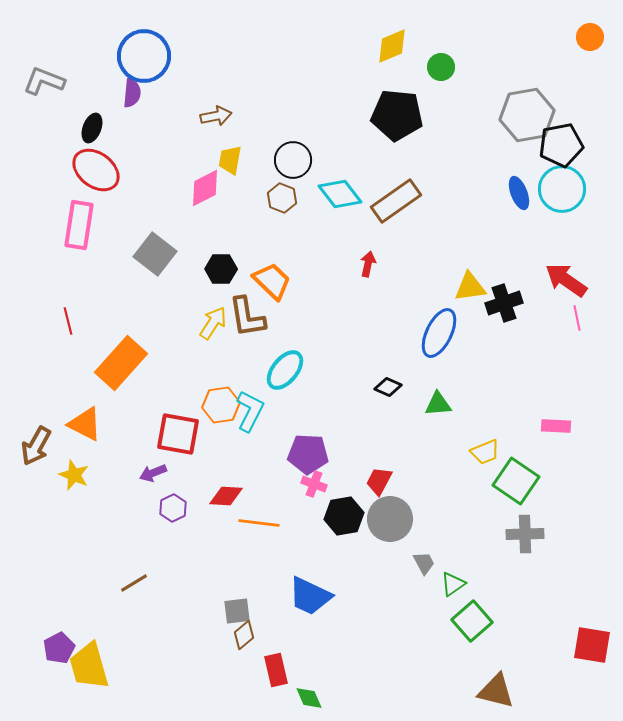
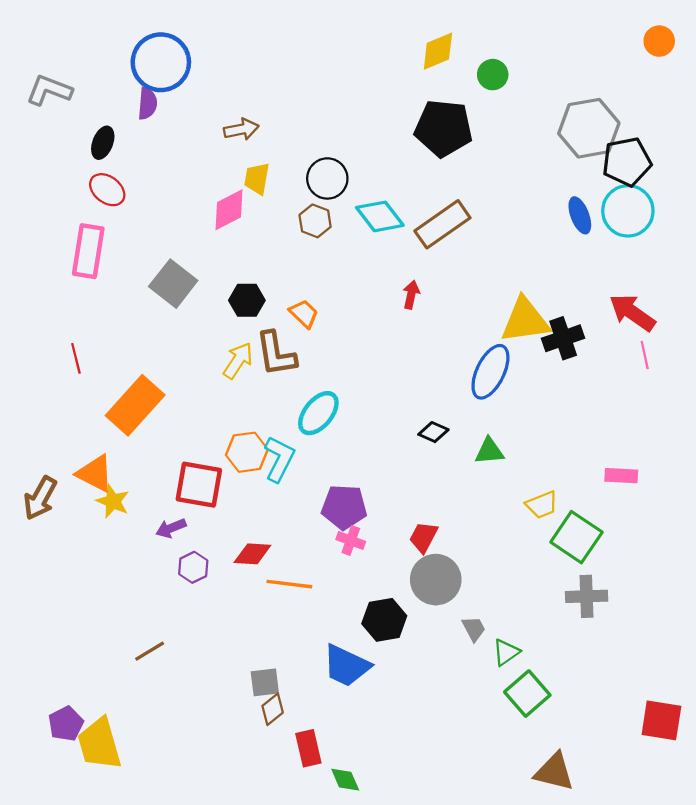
red ellipse: (96, 170) -> (107, 190), size x0.7
orange trapezoid: (272, 281) -> (304, 314), size x0.7
yellow triangle: (470, 287) -> (525, 320), size x1.4
yellow star: (74, 475) -> (113, 501), moved
black hexagon: (344, 516) -> (384, 620), moved

